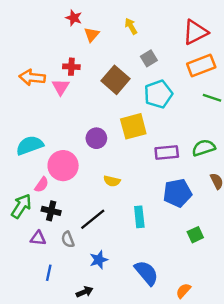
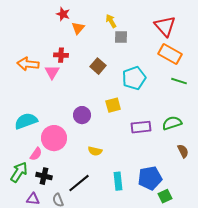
red triangle: (195, 32) -> (165, 26), turned -45
gray square: (149, 58) -> (121, 37), moved, turned 32
orange rectangle: (201, 66) -> (170, 54), turned 50
brown square: (115, 80) -> (98, 66), size x0.7
yellow square: (133, 126) -> (113, 105), size x0.7
blue pentagon: (177, 193) -> (150, 178), moved

